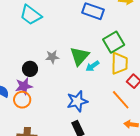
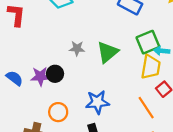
cyan arrow: (92, 66) -> (162, 51), moved, turned 32
black circle: (30, 69) -> (55, 74), moved
orange circle: (22, 100) -> (58, 112), moved

